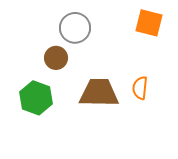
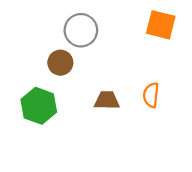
brown trapezoid: (99, 93) -> (107, 100), size x0.6

